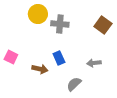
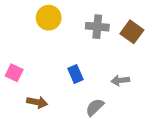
gray cross: (60, 24) -> (97, 27), moved
brown arrow: (40, 69) -> (37, 102), moved

